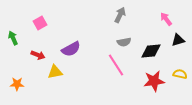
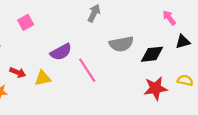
gray arrow: (120, 15) -> (94, 13), moved
gray semicircle: (124, 42) -> (121, 44), size x1.5
red arrow: (38, 55) -> (18, 72), moved
pink line: (116, 65) -> (87, 70), moved

